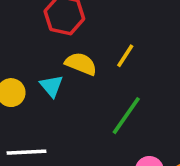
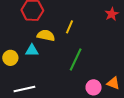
cyan triangle: (51, 86) -> (32, 50), turned -40

